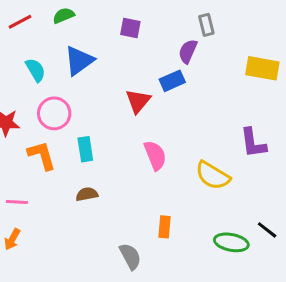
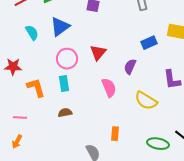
purple semicircle: (188, 51) -> (130, 67), moved
blue rectangle: (172, 81) -> (149, 43), moved
pink circle: (54, 113) -> (67, 59), moved

